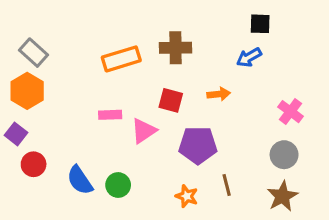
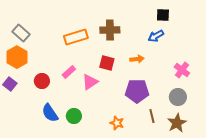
pink rectangle: (110, 115) -> (69, 72), turned -40
purple pentagon: (198, 145) -> (137, 91), moved
red circle: (34, 164) -> (42, 81), moved
brown line: (227, 185) -> (152, 116), moved

